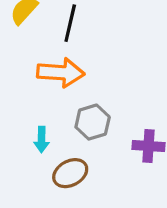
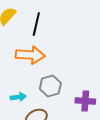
cyan arrow: (42, 140) -> (18, 97), turned -98

